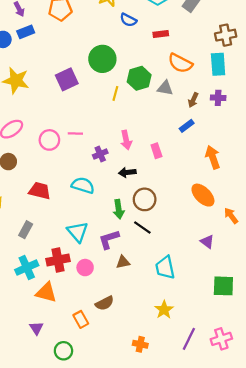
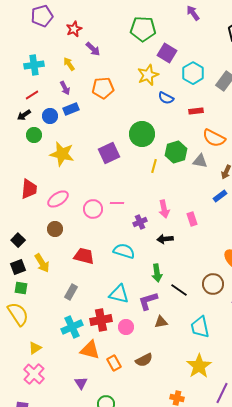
brown circle: (145, 199) -> (213, 284), moved
cyan triangle: (78, 232) -> (119, 294), turned -35
yellow star: (164, 310) -> (199, 366), size x1.4
orange rectangle: (81, 319) -> (114, 363), moved

